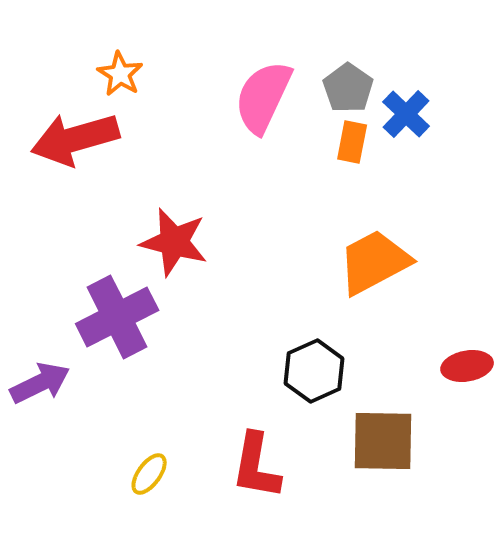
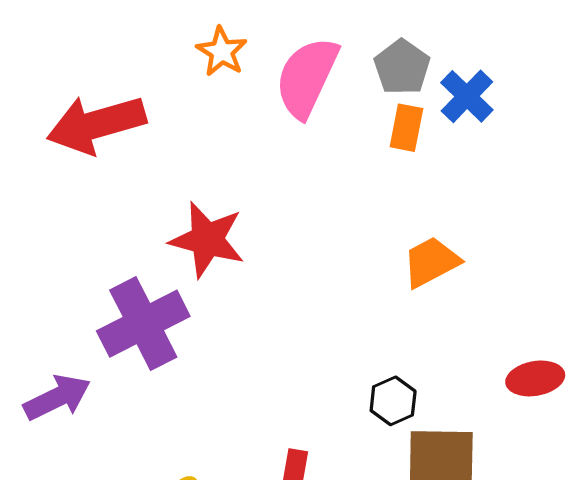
orange star: (120, 74) -> (222, 52), moved
orange trapezoid: (374, 262) -> (431, 262), size x0.7
black hexagon: (314, 371) -> (393, 401), moved, size x0.7

